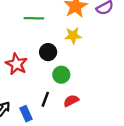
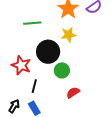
black circle: (48, 52) -> (48, 52), size x1.5
black line: (45, 99) -> (34, 86), moved

